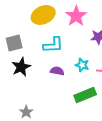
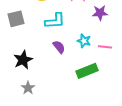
black star: (21, 67) -> (23, 60), moved
purple semicircle: (57, 71) -> (59, 47), turned 40

